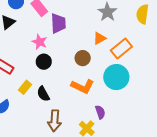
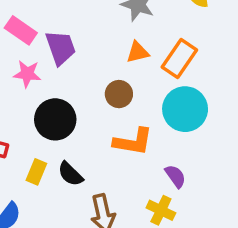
orange triangle: (100, 38) -> (138, 52), turned 32
pink star: (39, 42) -> (27, 74), moved
black circle: (44, 62) -> (55, 119), size x1.5

